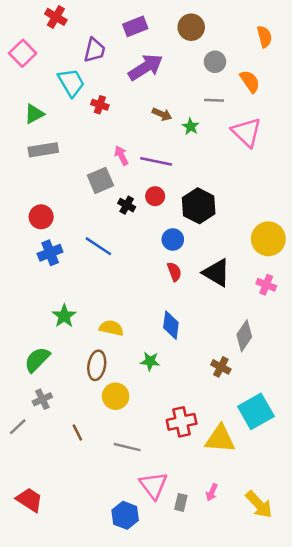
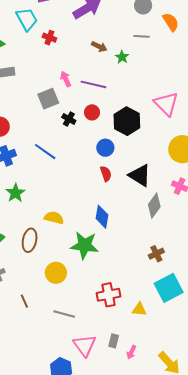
pink triangle: (246, 132) -> (166, 104), moved
green star: (64, 316) -> (15, 193), moved
gray diamond: (244, 336) -> (154, 206), moved
green star: (150, 361) -> (84, 245), size x1.8
brown ellipse: (97, 365) -> (30, 240), moved
brown cross: (221, 367) -> (156, 254), moved, turned 35
yellow triangle: (220, 439) -> (139, 309), size x0.6
gray rectangle: (181, 502) -> (114, 341), moved

